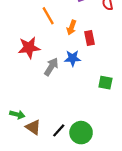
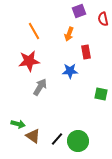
orange line: (48, 16) -> (34, 31), moved
orange arrow: (71, 27) -> (69, 34), moved
gray arrow: (51, 67) -> (40, 87), moved

